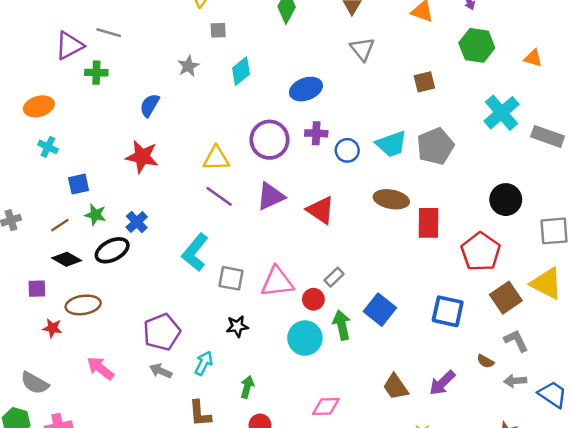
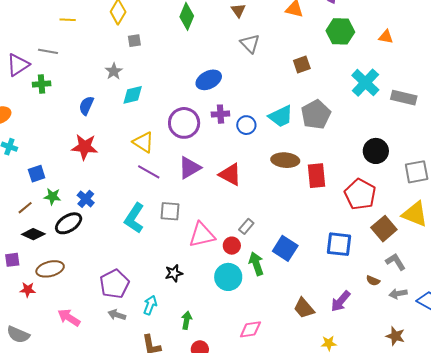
cyan diamond: (241, 71) -> (133, 95), moved, turned 30
yellow triangle: (216, 159) -> (143, 142), turned 40
gray square: (231, 278) -> (170, 211), moved

